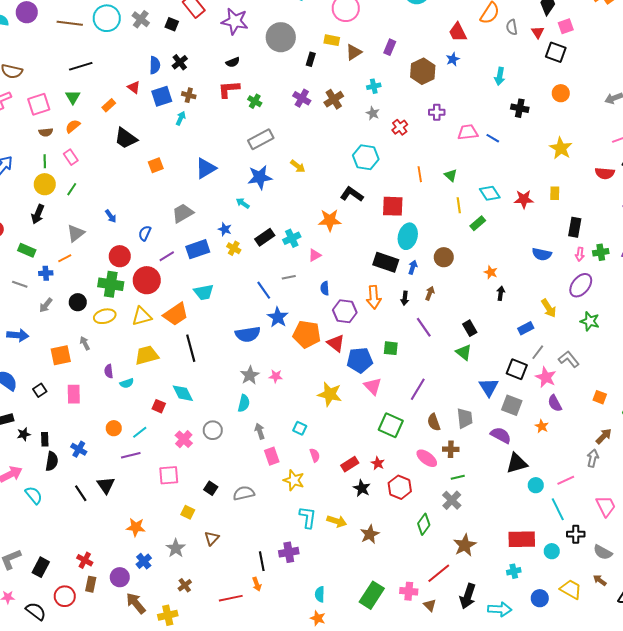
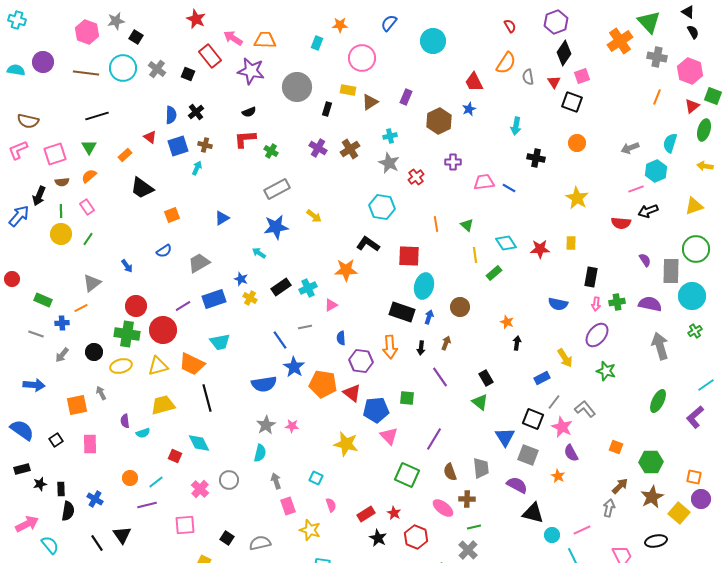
gray star: (373, 113) -> (389, 163), size x1.5
blue triangle: (206, 168) -> (222, 218), size x0.7
black arrow: (38, 214) -> (39, 196), moved
blue semicircle: (145, 233) -> (164, 251), moved, turned -147
orange trapezoid: (176, 314) -> (192, 364), turned 60
black triangle: (517, 463) -> (533, 513), turned 30

